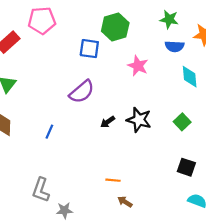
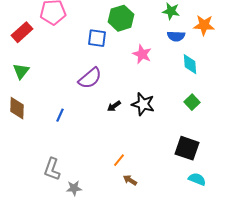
green square: (182, 122) -> (192, 102), moved
black square: (186, 167) -> (187, 148), size x1.4
orange line: (113, 180) -> (119, 160), turned -56

